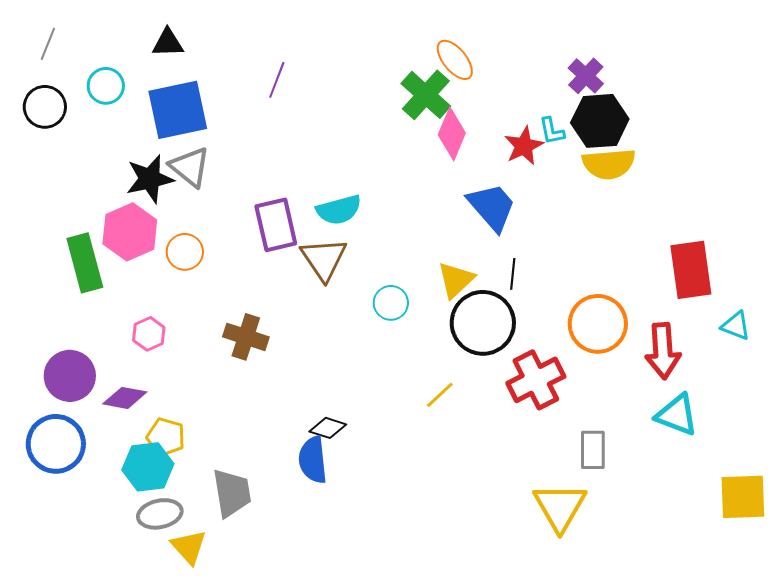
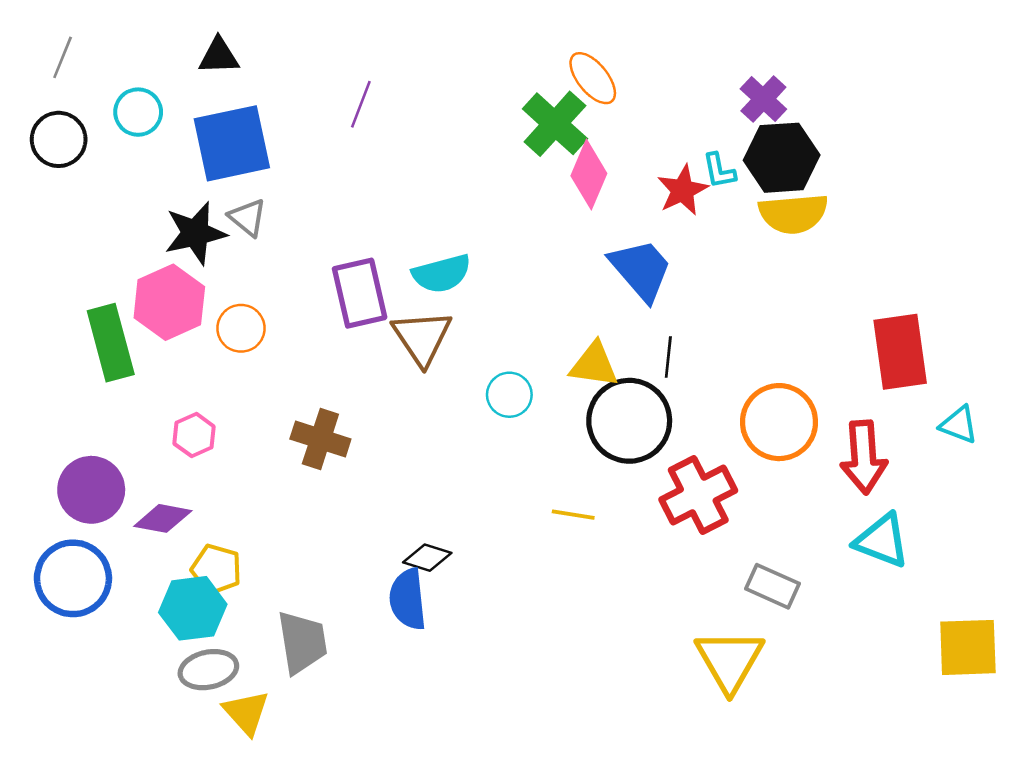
gray triangle: (190, 167) -> (248, 218), size x0.7
yellow triangle: (456, 280) -> (594, 365), turned 51
yellow line: (440, 395) -> (573, 515), turned 52
gray rectangle: (593, 450) -> (773, 586), turned -66

